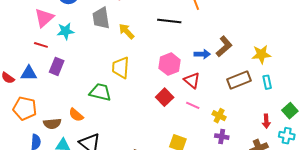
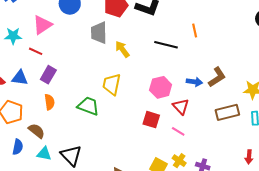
cyan star: (66, 31) -> (13, 36), moved
red square: (165, 97) -> (151, 120), turned -36
orange semicircle: (76, 115) -> (50, 102), moved, turned -147
yellow cross: (219, 116) -> (179, 161), moved
brown semicircle: (52, 124) -> (36, 131), turned -144

